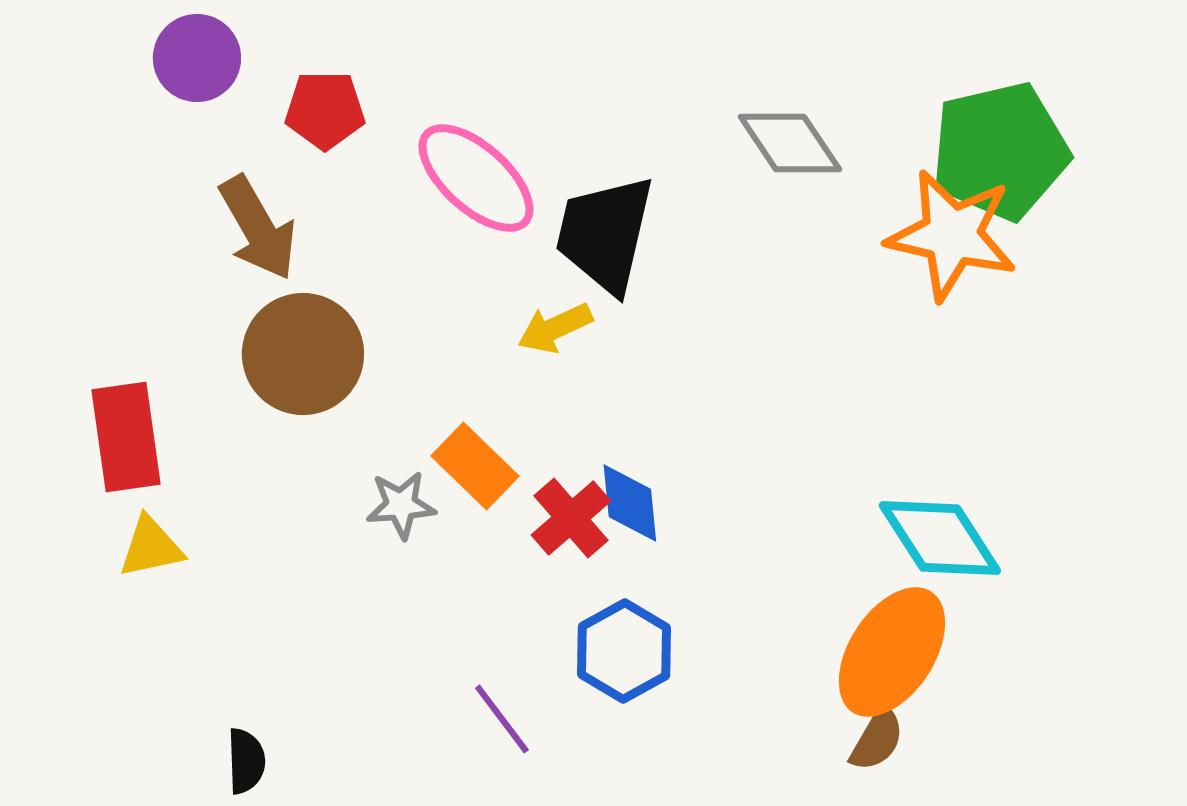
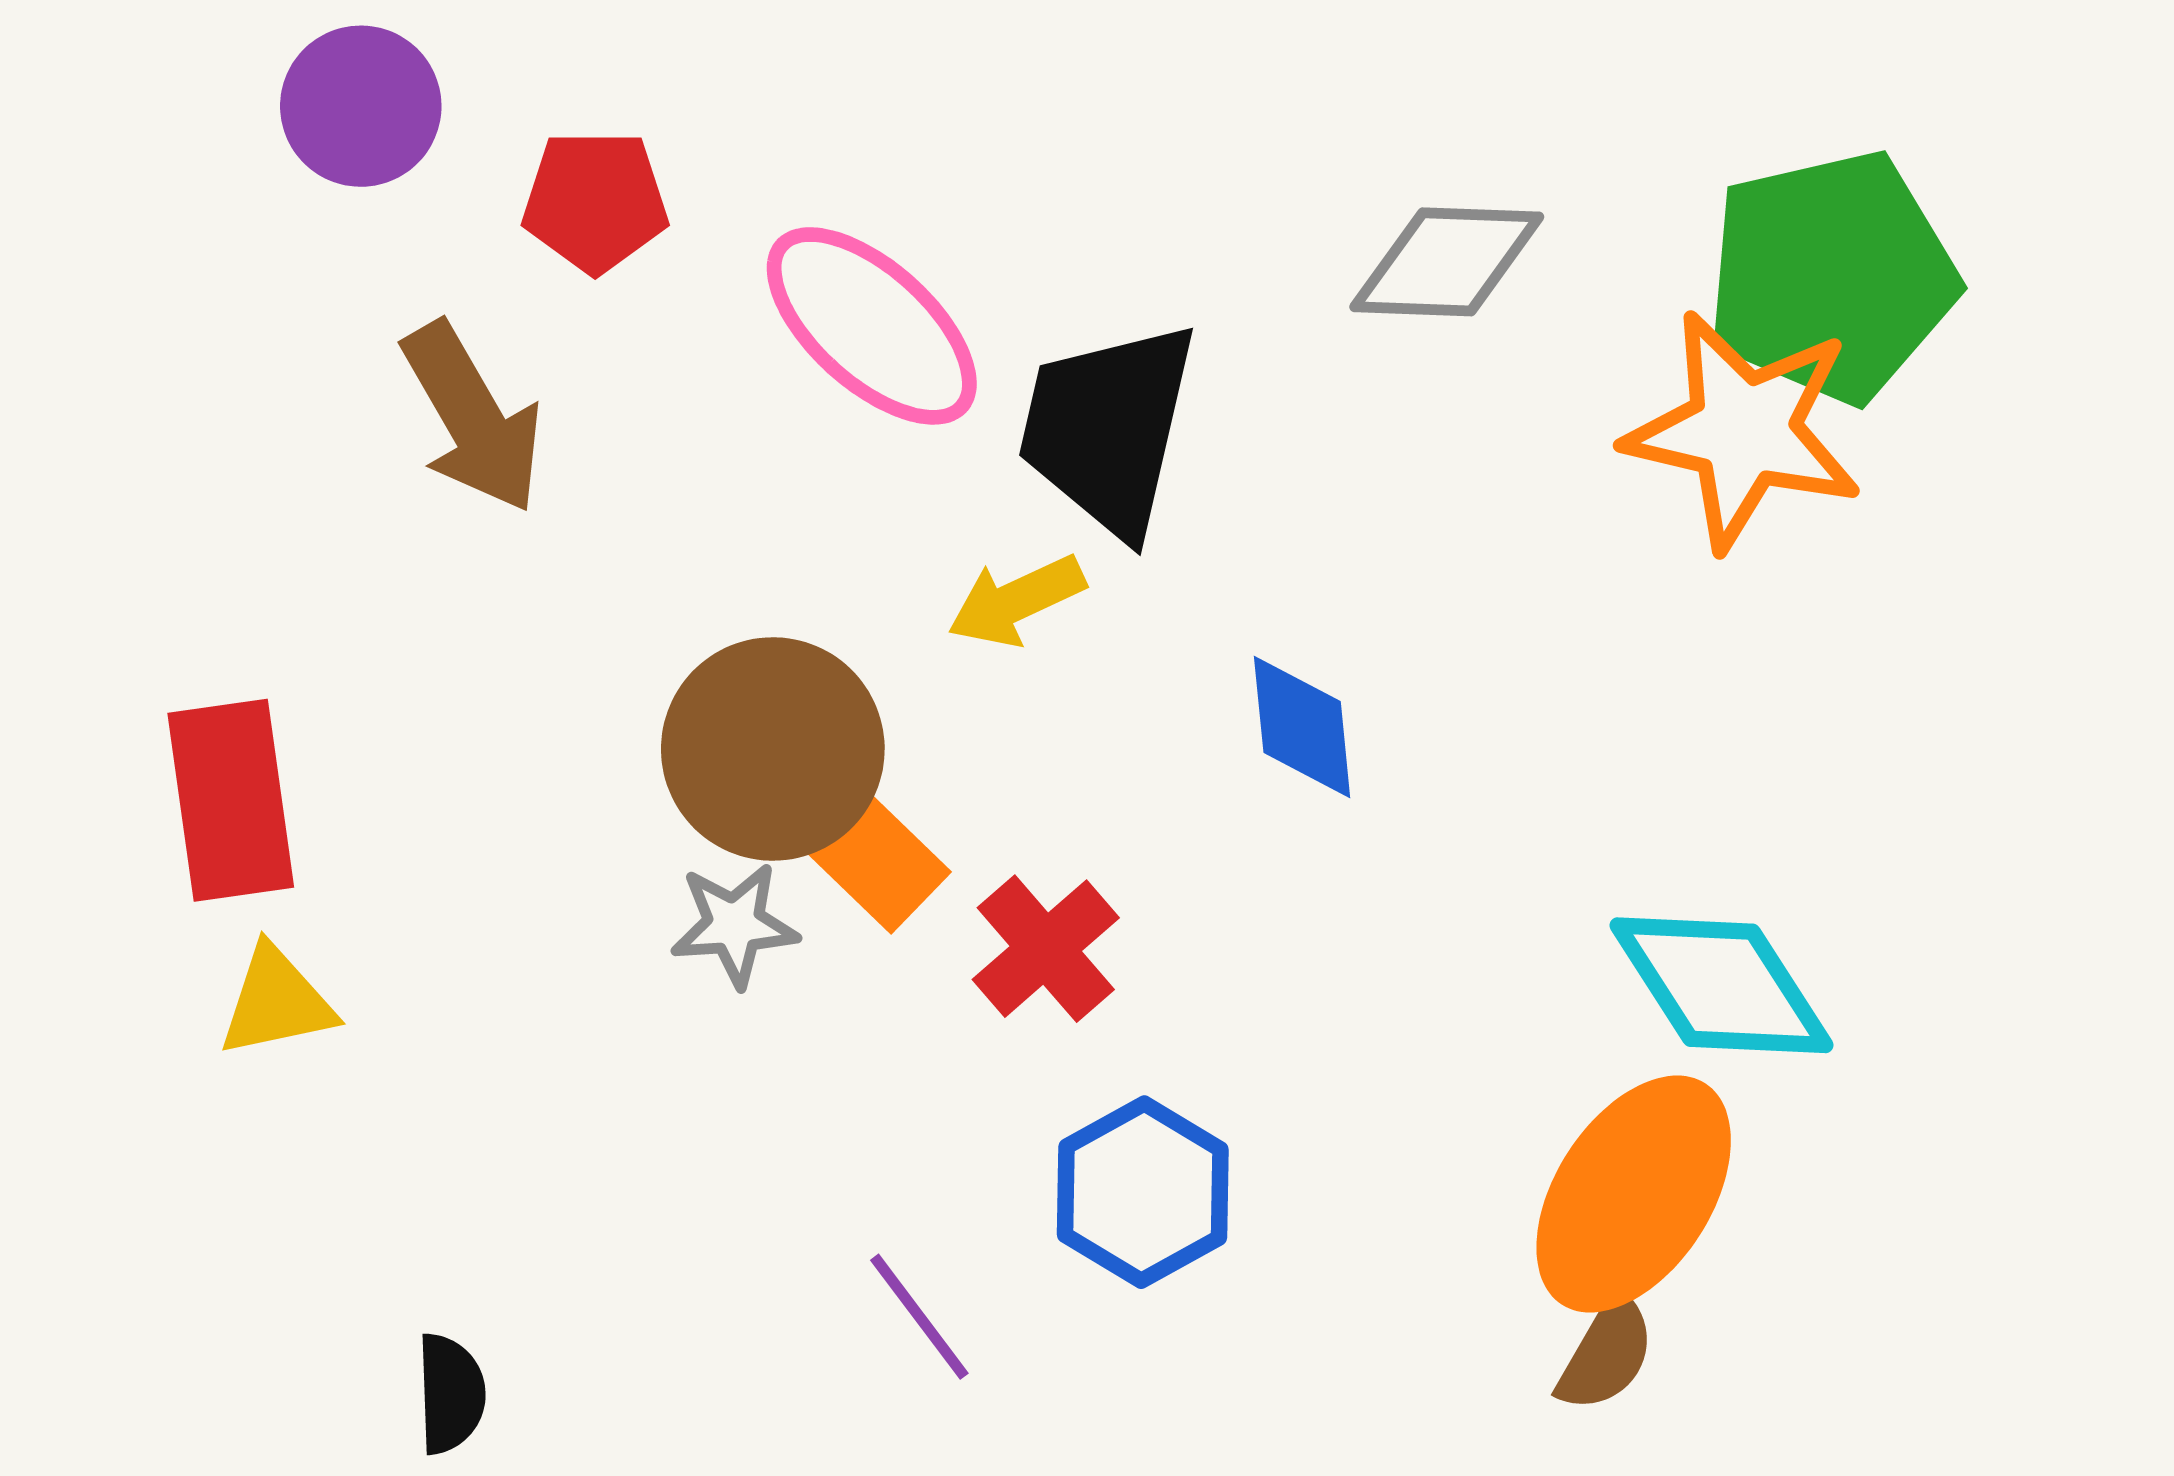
gray diamond: (790, 143) -> (1447, 262), turned -54
brown circle: (303, 354) -> (773, 749), moved
blue diamond: (630, 503) -> (1302, 727), moved

